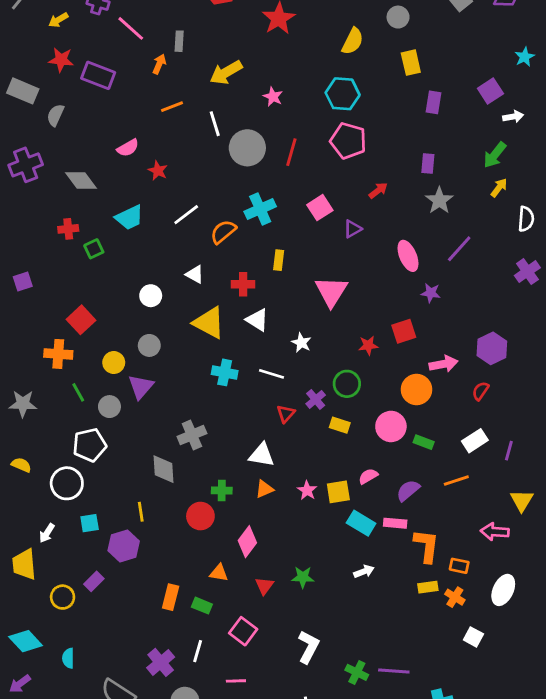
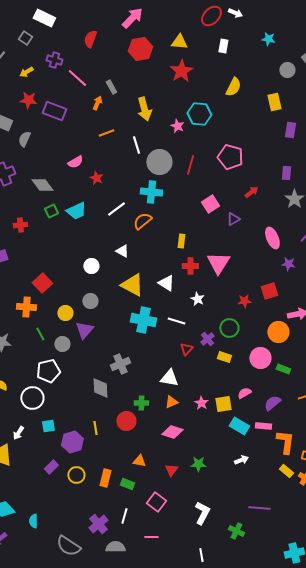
gray circle: (398, 17) -> (287, 70), moved
gray rectangle: (179, 41) -> (111, 87), turned -32
yellow arrow: (226, 73) -> (144, 109), turned -75
cyan hexagon: (343, 94) -> (199, 114), moved
cyan cross: (260, 209) -> (151, 192), moved, turned 30
red cross: (68, 229) -> (20, 225), moved
green square: (94, 249) -> (51, 211), moved
red cross: (243, 284) -> (190, 266), moved
cyan cross: (225, 372) -> (143, 320), size x1.4
yellow line: (141, 512) -> (95, 428), moved
pink diamond: (247, 542) -> (172, 432), moved, turned 70
yellow rectangle: (428, 587) -> (286, 471), turned 48
yellow circle: (63, 597) -> (76, 475), moved
purple line: (394, 671) -> (259, 508), moved

